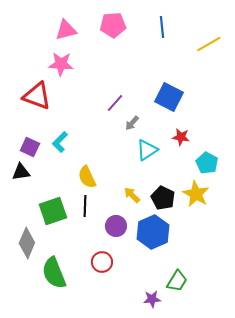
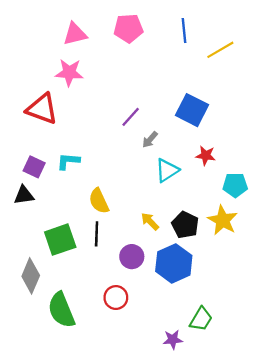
yellow line: (209, 44) -> (220, 50), moved
cyan L-shape: (60, 142) -> (68, 161), turned 50
cyan pentagon: (207, 163) -> (235, 185), turned -30

